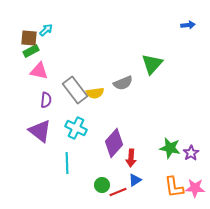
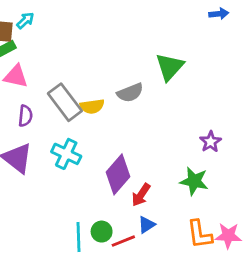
purple star: (191, 153) -> (211, 142), moved
red arrow: (131, 158) -> (141, 195), turned 30
cyan line: (67, 163) -> (78, 237), moved

